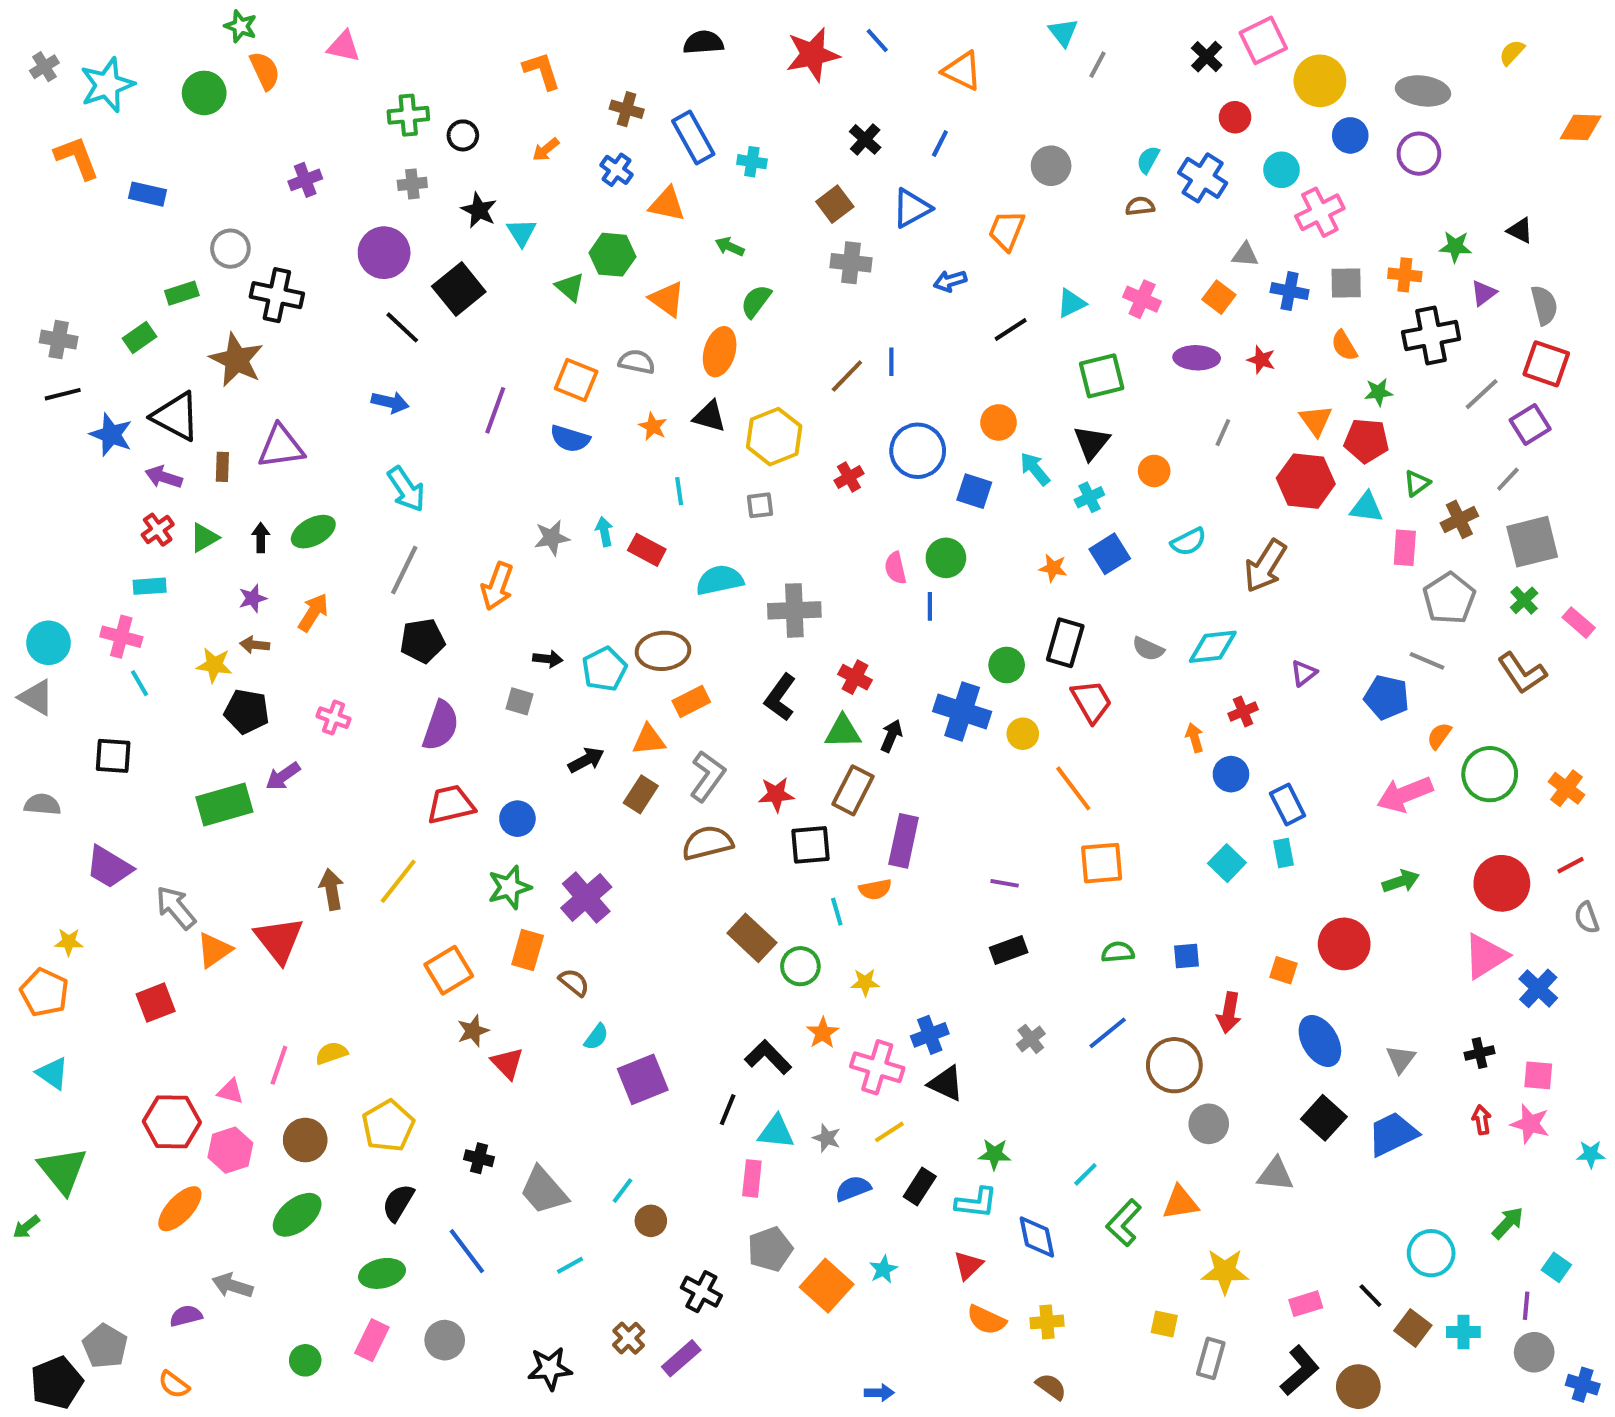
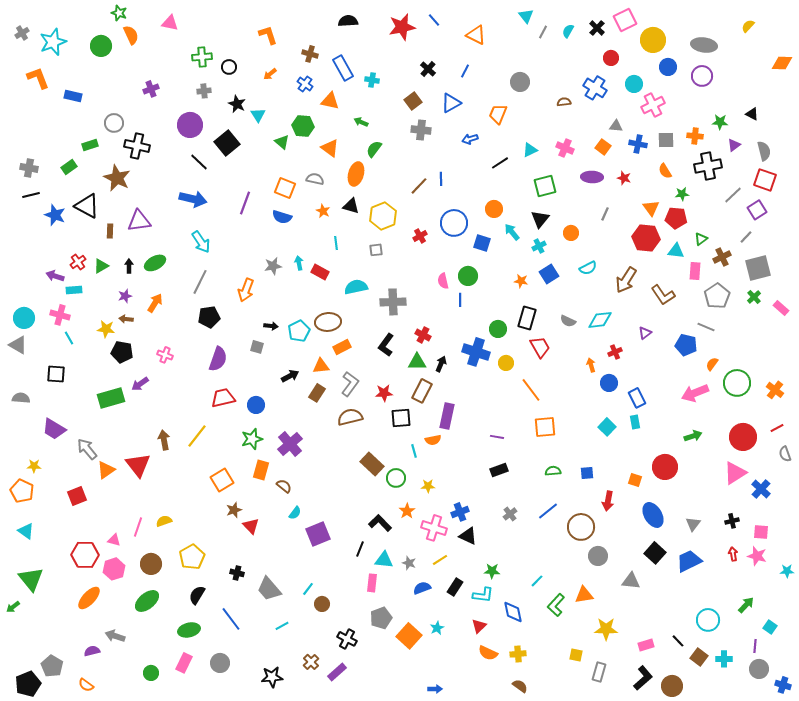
cyan semicircle: (1148, 160) -> (568, 31), moved
blue arrow: (390, 402) -> (193, 199), size x1.5
purple arrow: (164, 477) -> (55, 276), moved
brown L-shape: (1522, 673) -> (663, 295), moved

